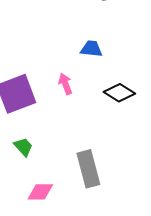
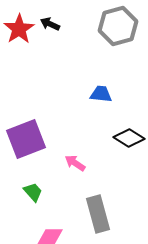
pink arrow: (65, 84) -> (75, 163), moved, turned -35

